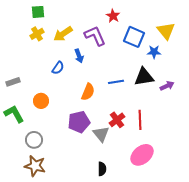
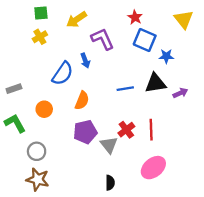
red star: (113, 16) -> (135, 17), moved
yellow triangle: (166, 31) -> (184, 19), moved
yellow arrow: (63, 34) -> (77, 19), moved
blue semicircle: (58, 68) -> (63, 74), size x1.6
orange semicircle: (88, 92) -> (82, 101), moved

